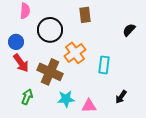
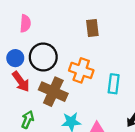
black circle: (50, 30) -> (43, 57), moved
orange cross: (75, 53) -> (81, 70), turned -35

